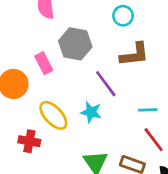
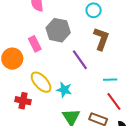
brown L-shape: (134, 54) -> (101, 39), turned -65
cyan star: (91, 112) -> (64, 90), moved

